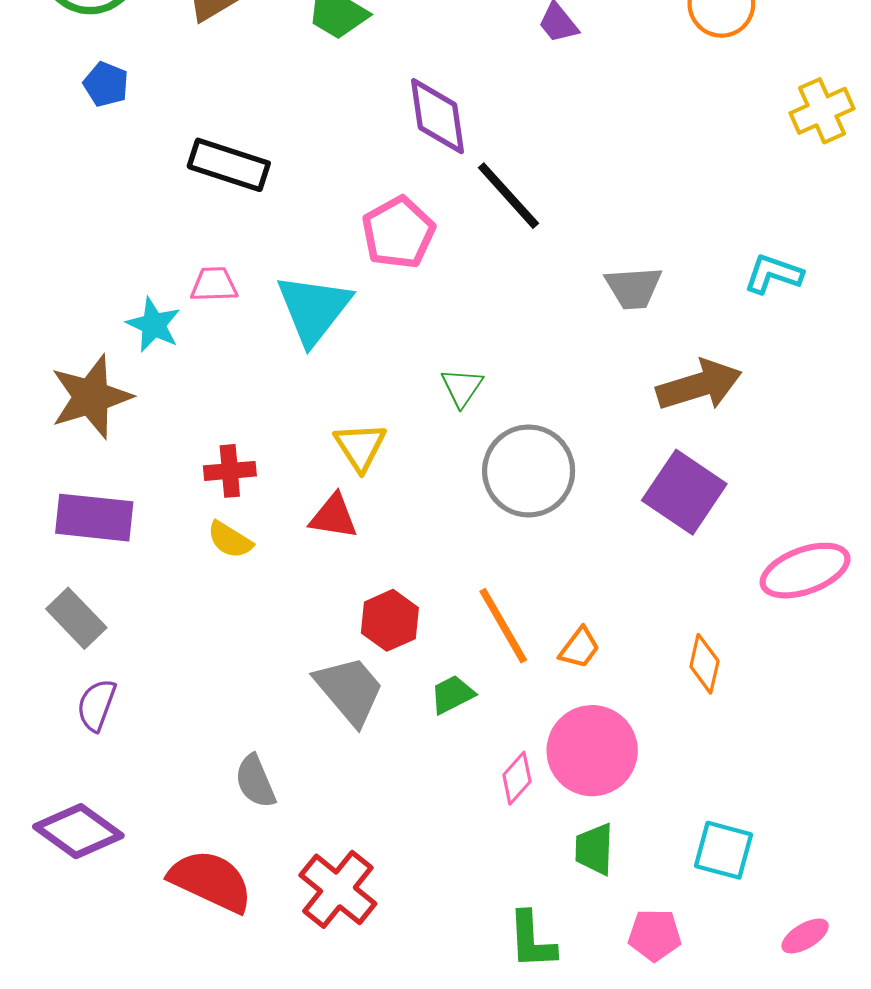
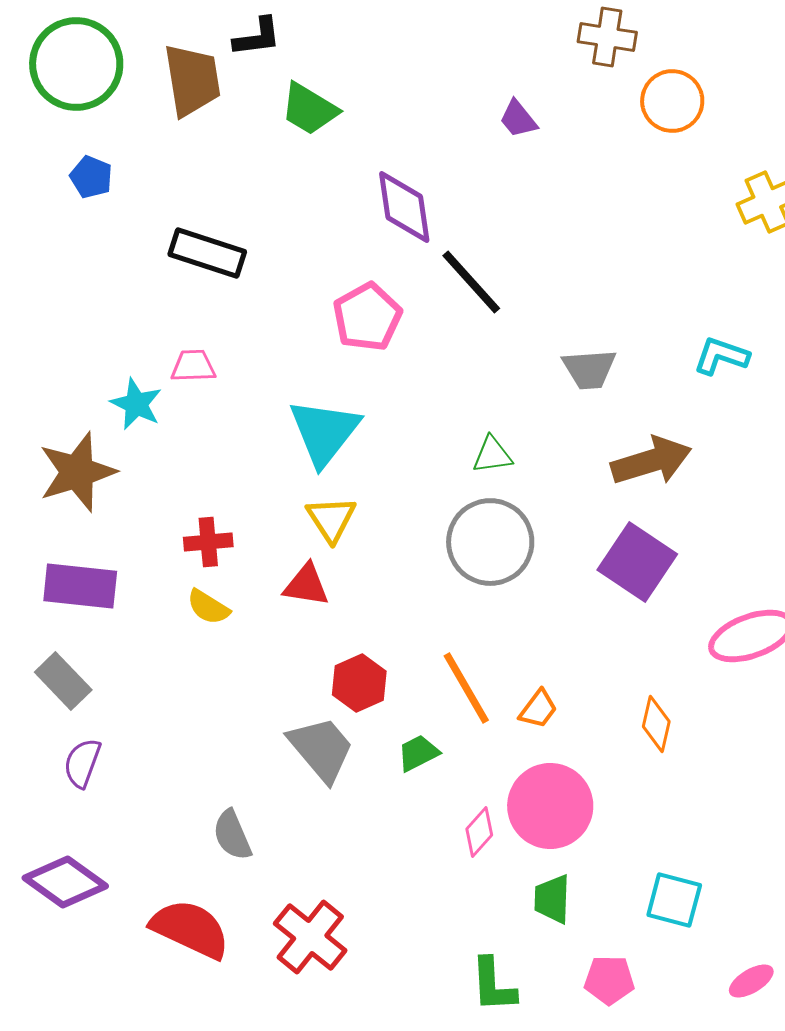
cyan triangle: (314, 309) -> (324, 432), moved
green triangle: (462, 387) -> (492, 455), moved, turned 48

